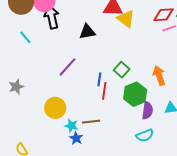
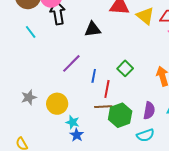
yellow triangle: (126, 19) -> (145, 16), moved
blue line: (99, 79) -> (94, 76), moved
gray star: (16, 87) -> (29, 97), moved
green hexagon: (135, 94) -> (120, 115), moved
brown line: (91, 122) -> (103, 107), moved

